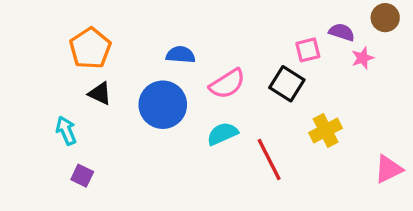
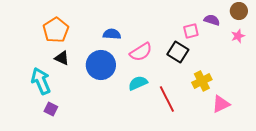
pink star: (363, 58) -> (238, 36), moved
cyan arrow: (66, 130) -> (41, 81), size x1.5
pink triangle: (388, 169) -> (221, 104), moved

